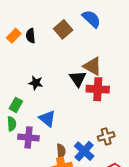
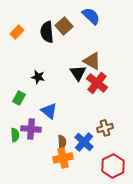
black semicircle: (31, 36) -> (47, 32), moved, size x1.5
red cross: (98, 89) -> (97, 83), turned 35
green semicircle: (12, 124) -> (15, 135), moved

